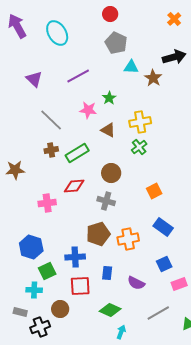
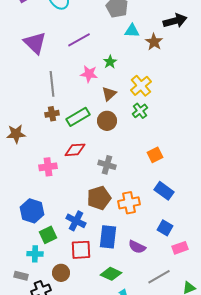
purple triangle: (34, 79) -> (35, 43), size x1.4
gray line: (51, 120) -> (52, 84), turned 40
yellow cross: (140, 122) -> (141, 86), turned -30
brown triangle: (108, 130) -> (109, 94), turned 49
brown circle: (111, 173) -> (107, 121), moved
blue cross: (75, 257) -> (76, 221), turned 30
blue square: (164, 264) -> (165, 228), turned -35
blue rectangle: (107, 273) -> (108, 237), size x1.6

